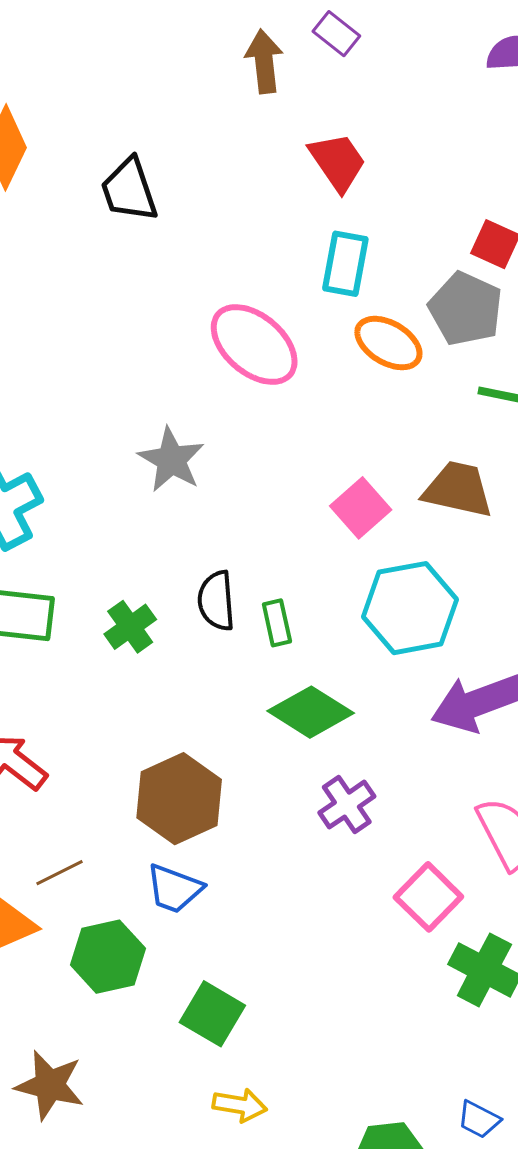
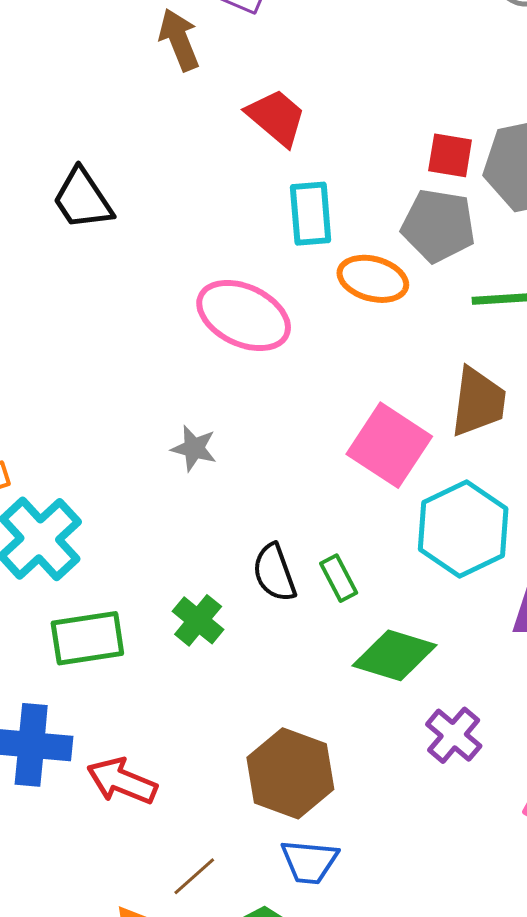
gray star: (171, 460) -> (194, 448), size x0.7
brown trapezoid: (458, 489) -> (478, 402), turned 100
pink square: (361, 508) -> (389, 445), size x1.4

